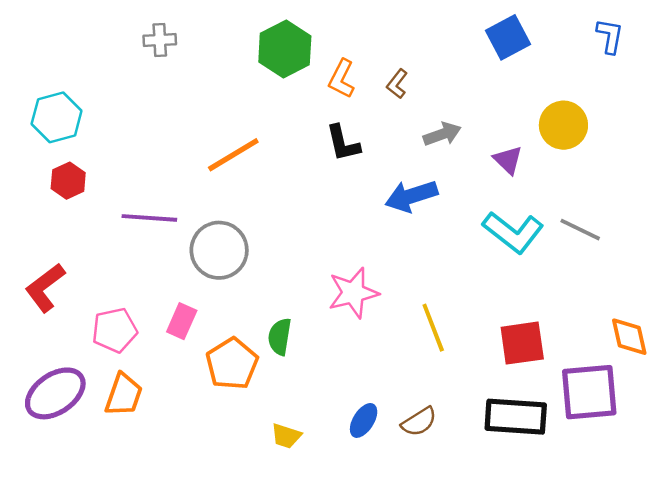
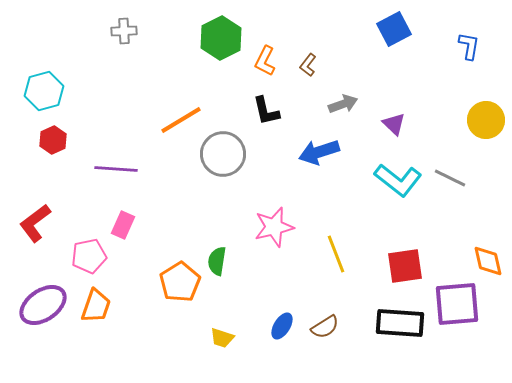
blue L-shape: (610, 36) -> (469, 46), moved
yellow circle: (563, 125) -> (486, 120), moved
gray circle: (219, 250) -> (223, 154), moved
pink rectangle: (182, 321) -> (123, 225), moved

